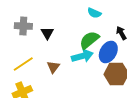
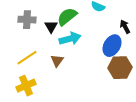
green semicircle: (89, 40) -> (67, 17), moved
cyan arrow: (82, 56) -> (70, 39), moved

